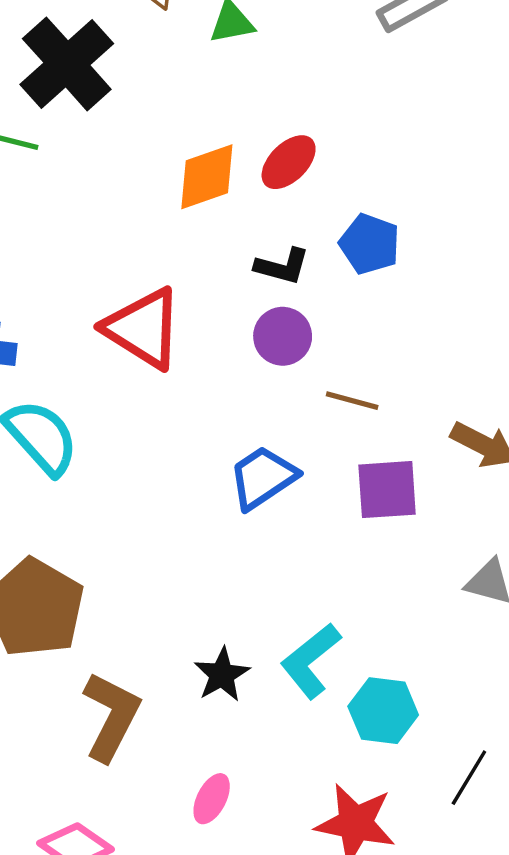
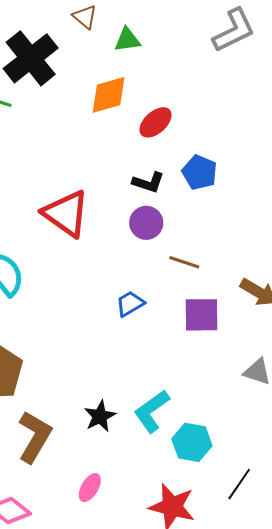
orange diamond: (207, 177) -> (109, 95), moved
blue trapezoid: (263, 478) -> (130, 304), size x0.7

